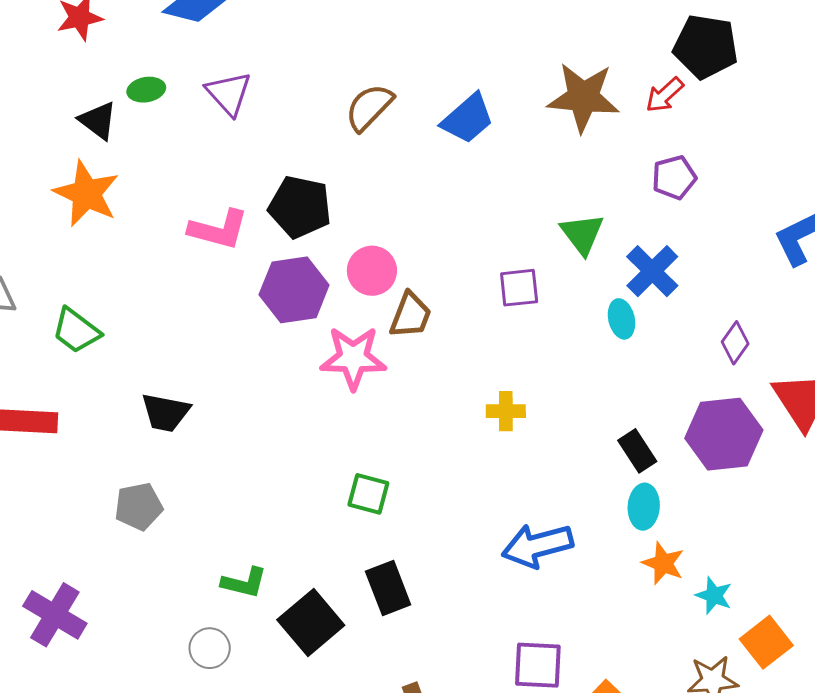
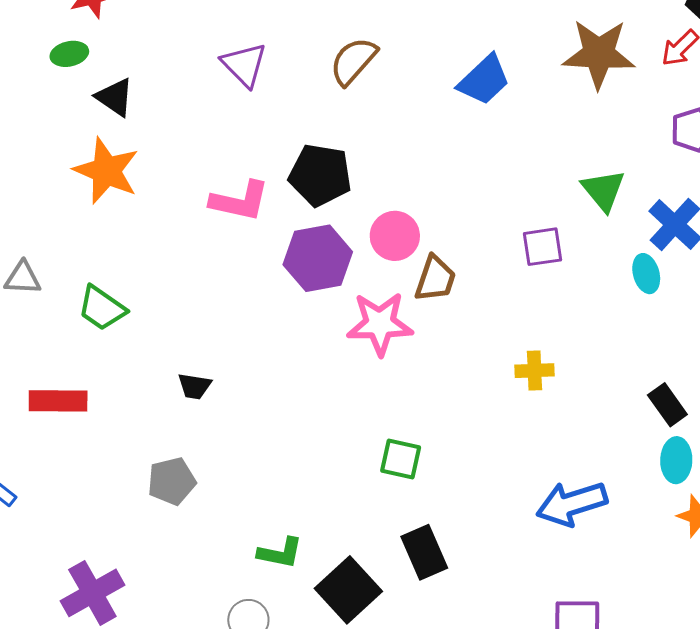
green ellipse: (146, 90) -> (69, 54), moved
brown semicircle: (369, 107) -> (353, 61), moved
black trapezoid: (166, 412) -> (195, 386), size x0.7
purple cross: (55, 615) -> (92, 593), turned 32

